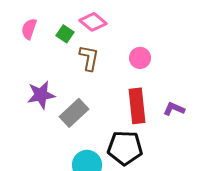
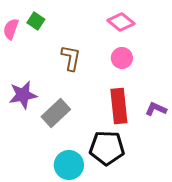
pink diamond: (93, 22) -> (121, 22), moved
green square: (65, 34) -> (36, 21), moved

